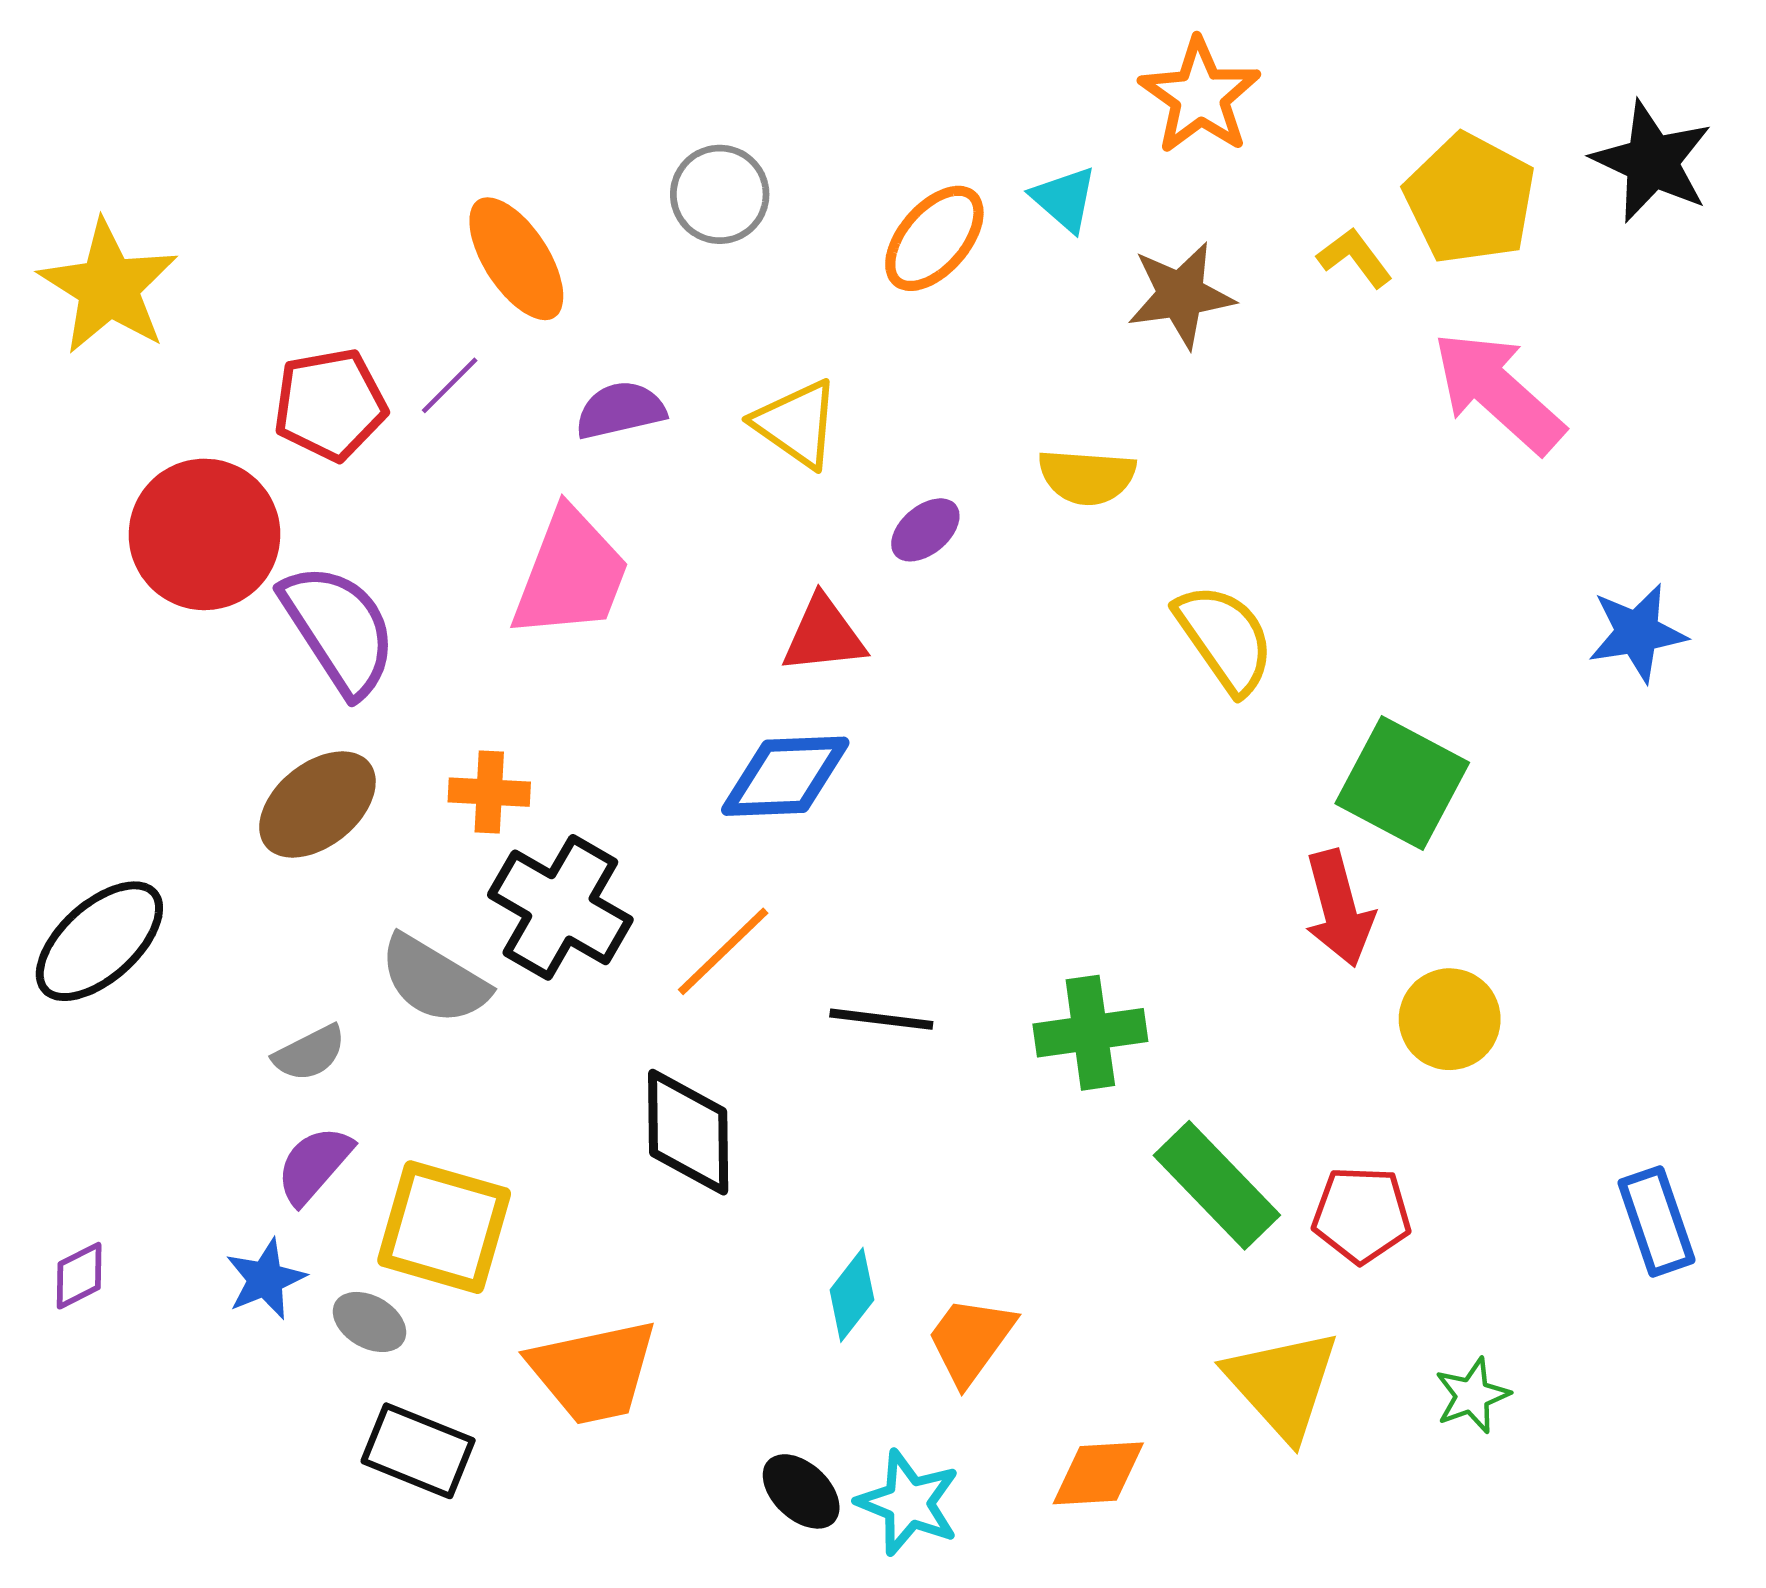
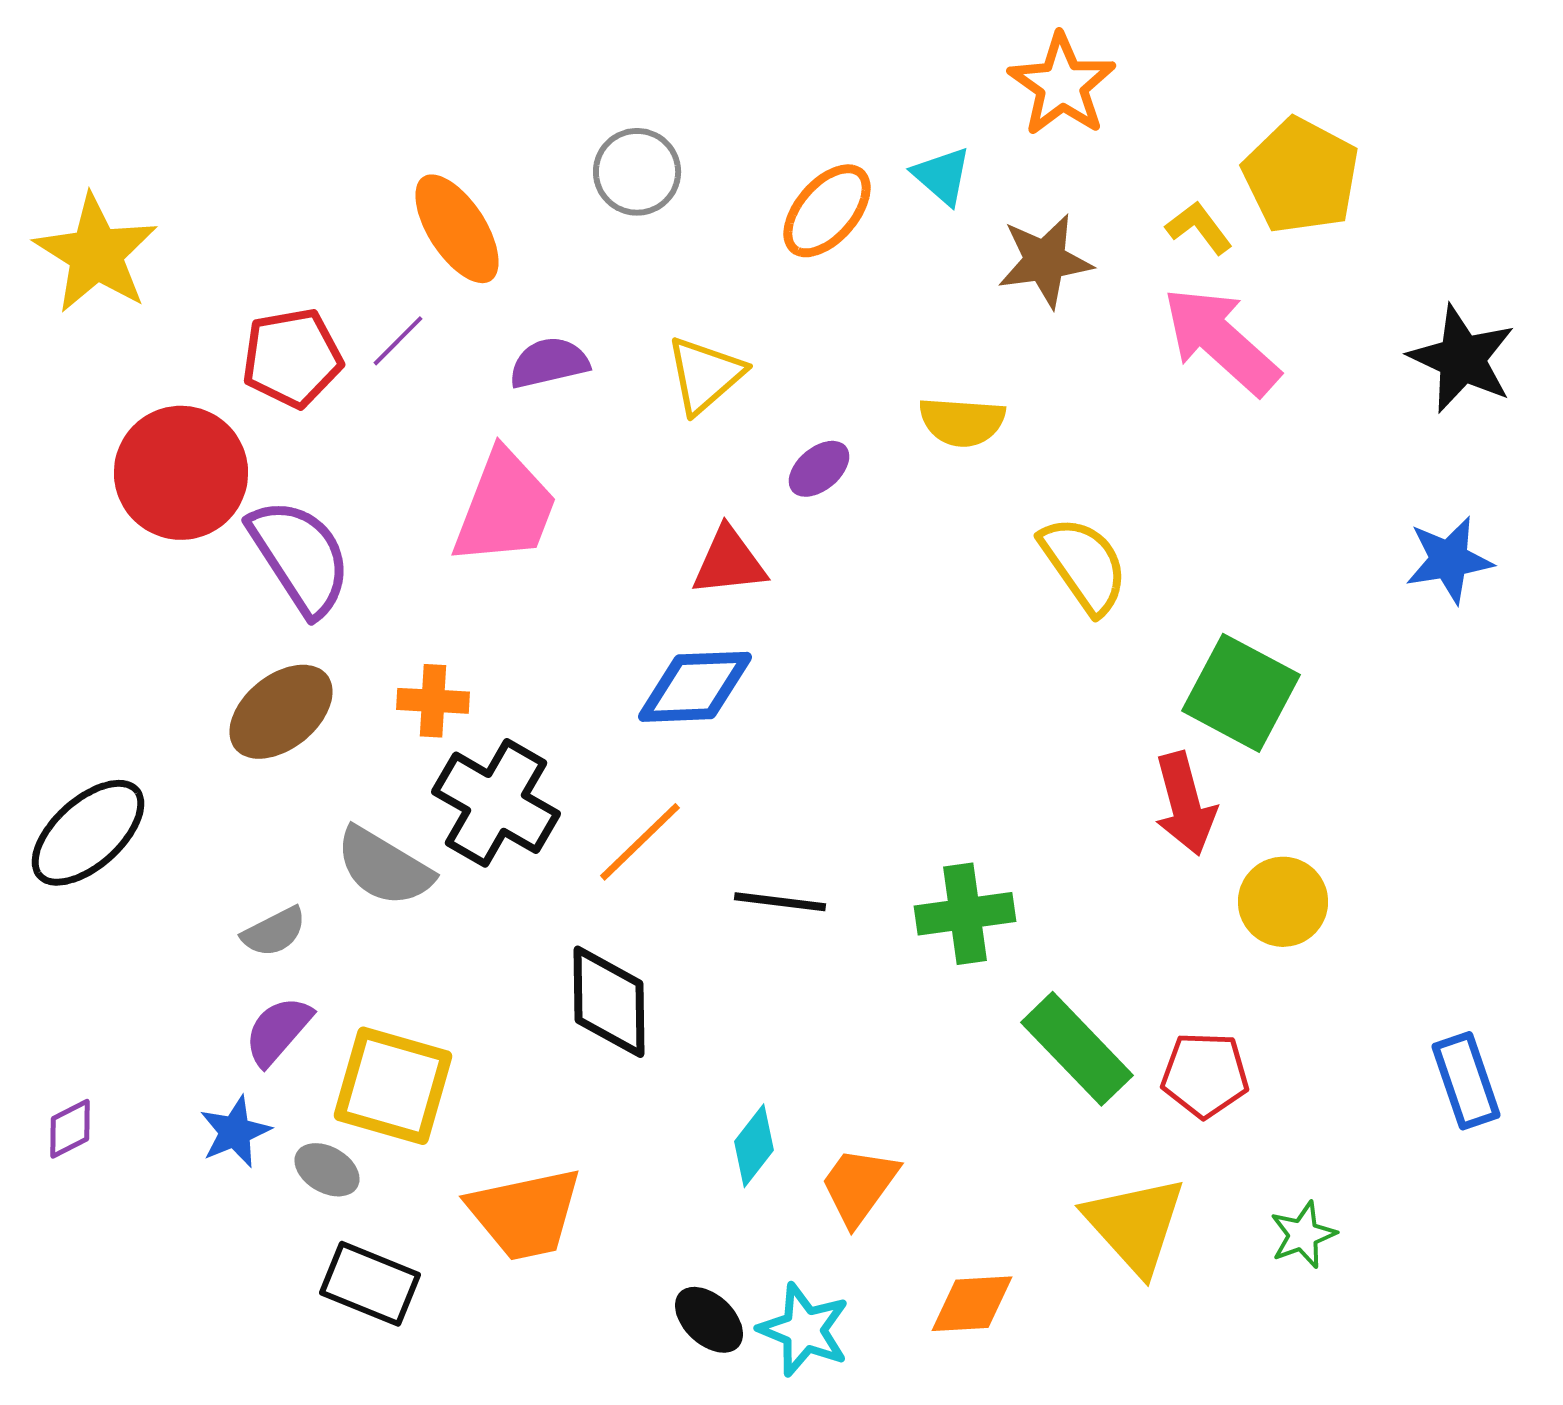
black star: (1652, 162) -> (1462, 359), moved
pink arrow: (1498, 392) -> (1221, 341), moved
yellow triangle: (797, 424) -> (705, 375), turned 44

